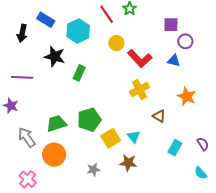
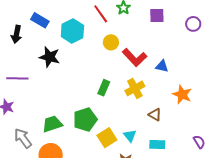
purple square: (171, 25) -> (157, 15), moved
purple circle: (185, 41) -> (193, 24), moved
blue triangle: (174, 61) -> (162, 66), moved
green rectangle: (79, 73) -> (104, 88), moved
cyan rectangle: (175, 148) -> (157, 145), moved, turned 63

